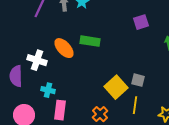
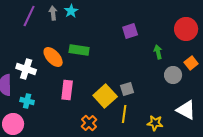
gray square: (138, 80) -> (127, 89), turned -32
cyan cross: (48, 90) -> (27, 101), moved
pink rectangle: (60, 110) -> (67, 90), moved

